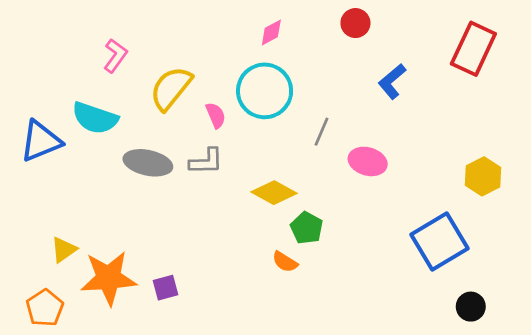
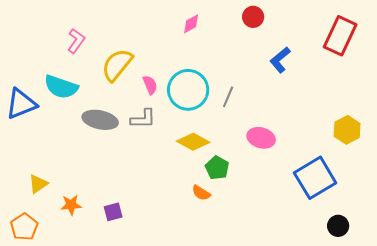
cyan circle: (265, 91) -> (188, 90), moved
pink ellipse: (368, 161) -> (261, 138), moved
orange star: (109, 278) -> (71, 205), size x0.5

